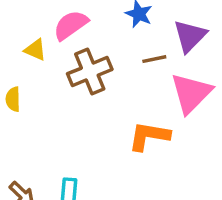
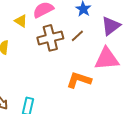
brown line: (154, 59) -> (77, 36), moved, turned -40
pink triangle: (191, 93) -> (107, 59), turned 32

